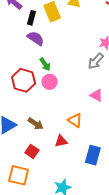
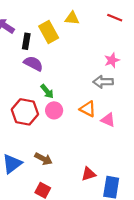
gray arrow: (96, 61) -> (103, 82), turned 54
orange triangle: (75, 120) -> (88, 109), moved
red triangle: (61, 141) -> (89, 174), moved

